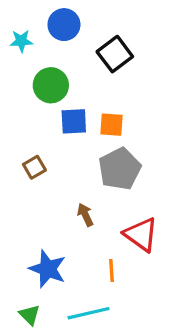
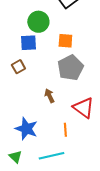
green circle: (51, 85) -> (38, 22), moved
blue square: (74, 121) -> (28, 43), moved

